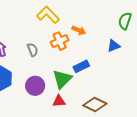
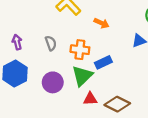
orange cross: (60, 41) -> (80, 50), moved, turned 30
red triangle: (59, 101) -> (90, 99), moved

